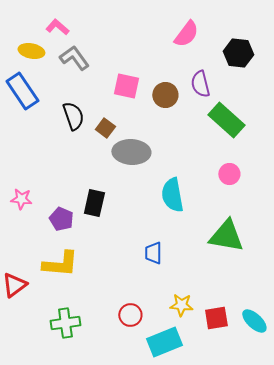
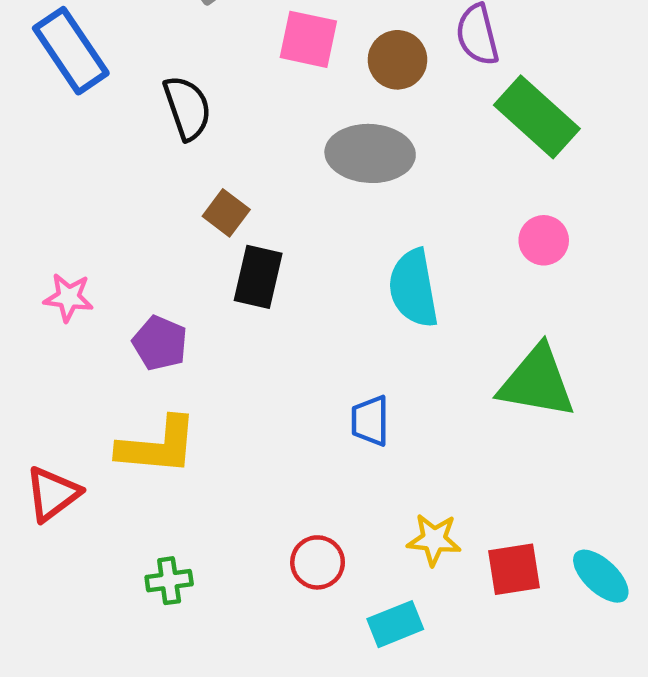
brown square: (105, 128) -> (226, 213), moved
gray ellipse: (131, 152) -> (370, 153), moved
black rectangle: (94, 203) -> (258, 277), moved
green cross: (65, 323) -> (169, 581), size x0.7
cyan rectangle: (164, 342) -> (395, 624), size x0.7

